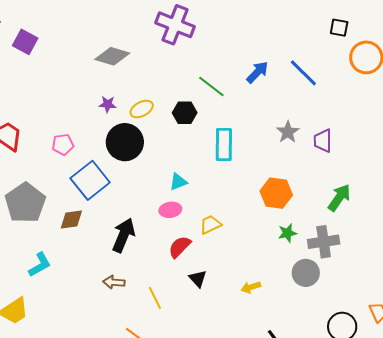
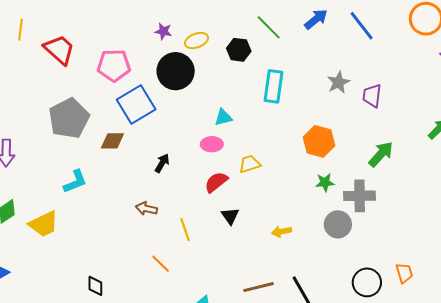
pink pentagon: (63, 145) -> (114, 65), size x1.5
black arrow: (124, 235) -> (162, 163), size x0.6

